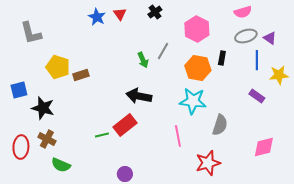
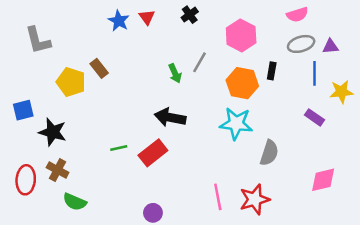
purple triangle: (270, 38) -> (330, 46), turned -40
brown rectangle: (81, 75) -> (99, 68), moved, turned 70
green line: (102, 135) -> (119, 148), moved
pink line: (178, 136) -> (218, 197), moved

